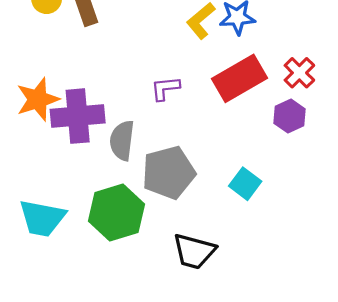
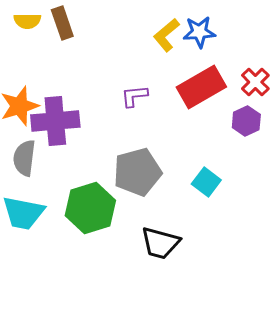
gray semicircle: (122, 140) -> (24, 158), moved

